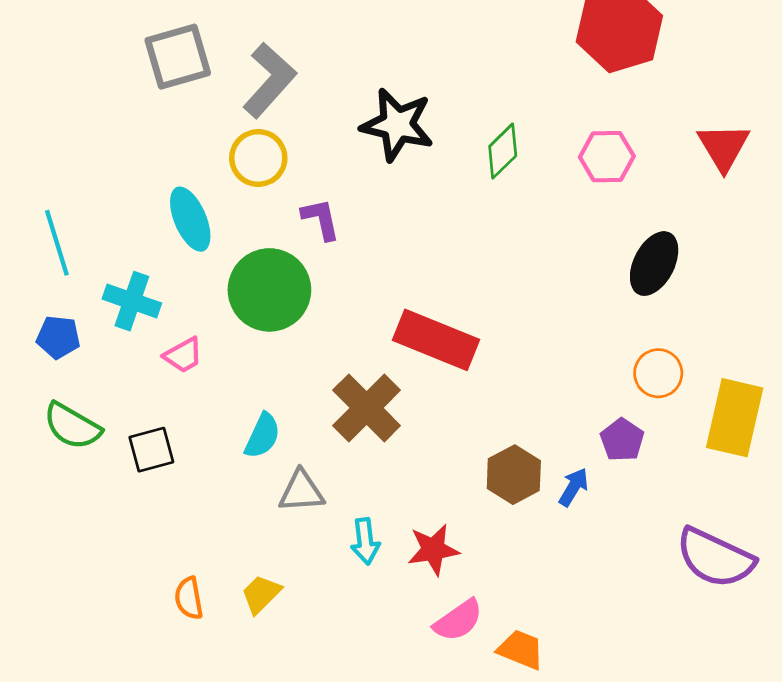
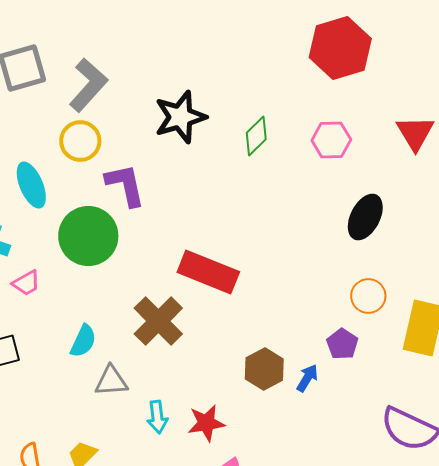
black star: (397, 125) -> (180, 117), turned -30
purple L-shape: (321, 219) -> (125, 185), size x1.4

